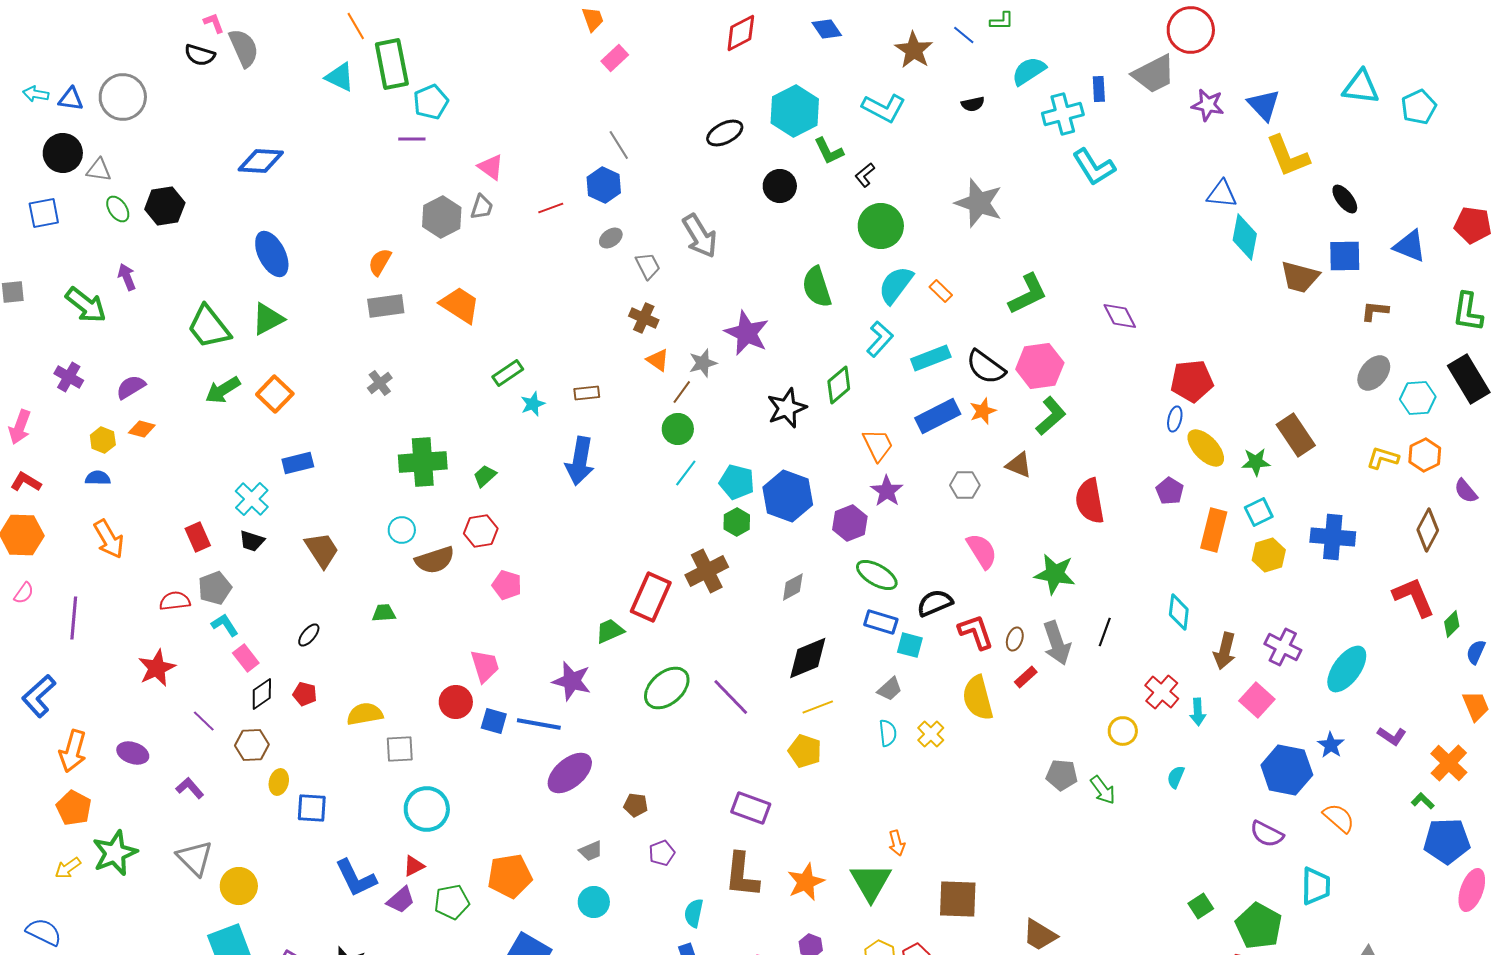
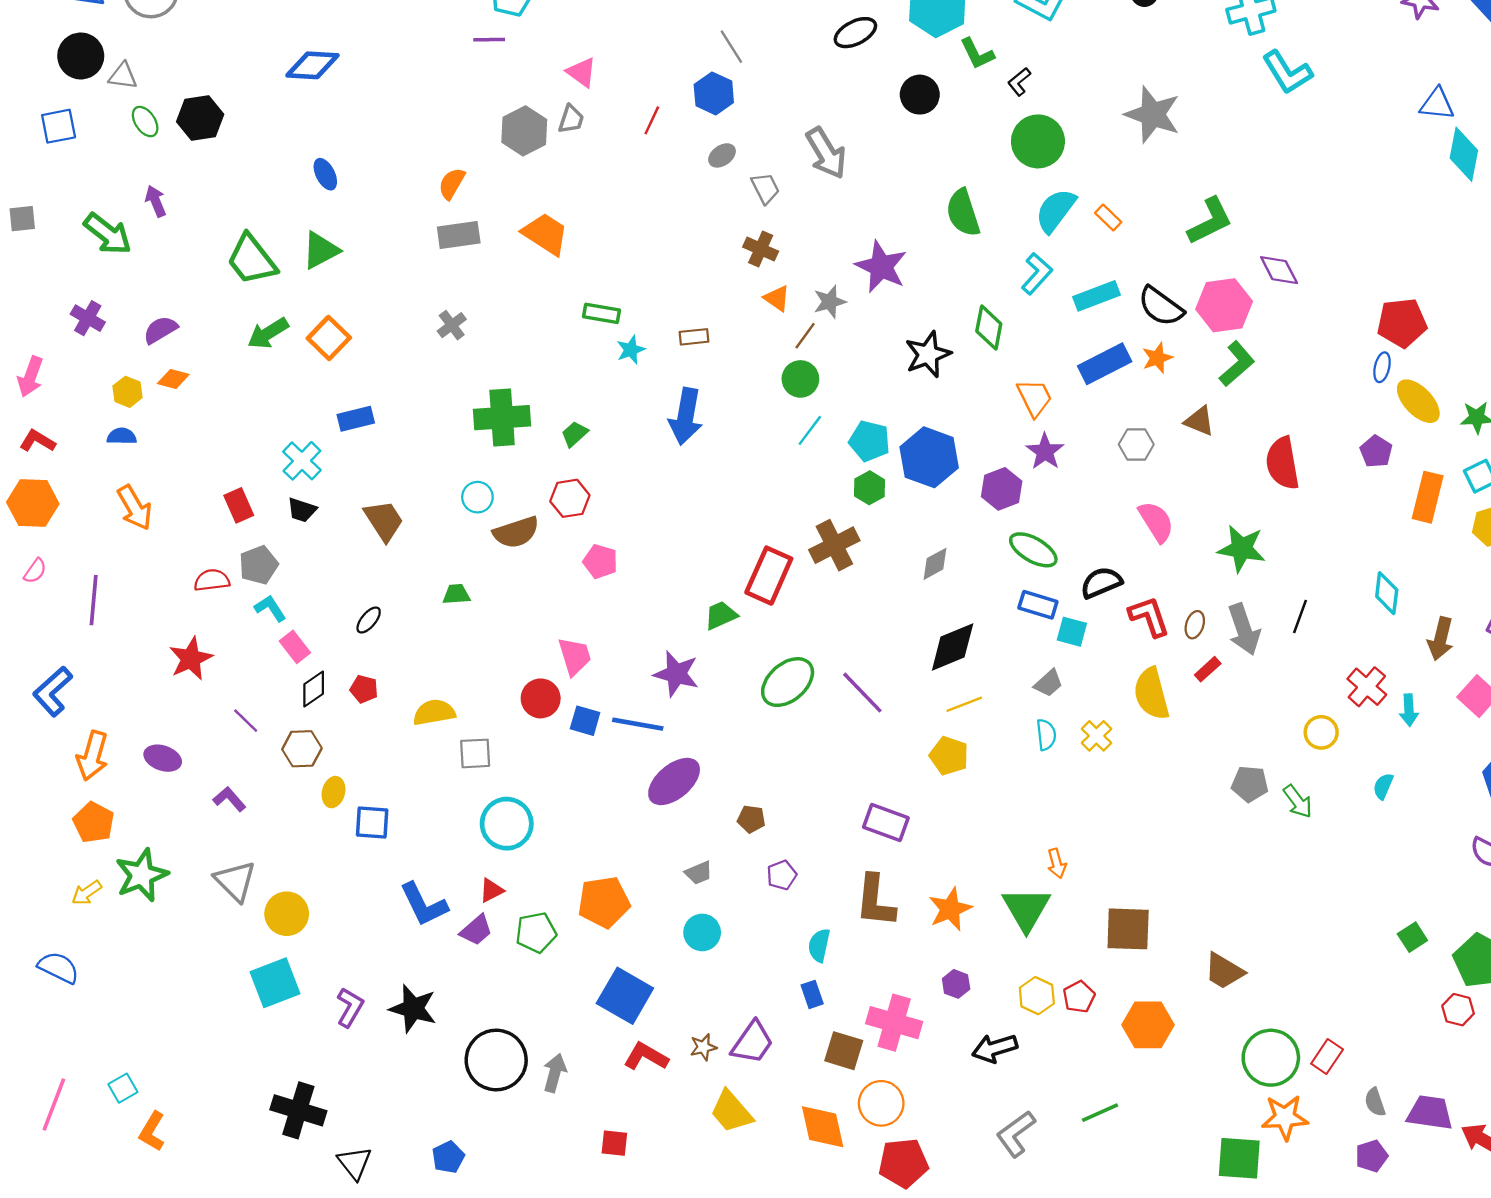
red line: (551, 208) -> (652, 120), turned -45
blue ellipse: (272, 254) -> (325, 174), size x0.6
purple diamond: (1120, 316) -> (1279, 270), moved
green rectangle: (508, 373) -> (601, 313), turned 44
green diamond: (839, 385) -> (989, 327), turned -39

